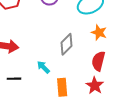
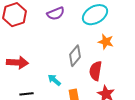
red semicircle: (98, 61) -> (96, 71), moved

